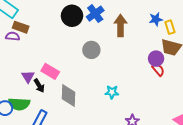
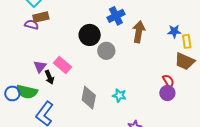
black circle: (72, 16) -> (90, 35), moved
brown rectangle: (21, 27) -> (41, 17), turned -42
purple circle: (156, 59) -> (167, 93), moved
gray diamond: (68, 96) -> (89, 98), moved

